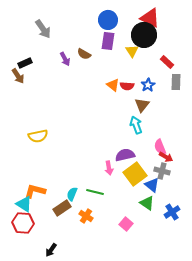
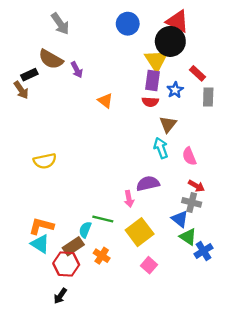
gray arrow: (43, 29) -> (60, 24), moved
purple rectangle: (108, 41) -> (153, 81), moved
yellow triangle: (132, 51) -> (156, 60), size x1.5
brown semicircle: (84, 54) -> (51, 59), moved, size x1.5
orange triangle: (113, 85) -> (105, 101), moved
blue star: (148, 85) -> (175, 90), moved
pink semicircle: (160, 147) -> (189, 156), moved
yellow square: (135, 174) -> (140, 232), moved
green line: (95, 192) -> (103, 219), moved
green triangle: (147, 203) -> (188, 237), moved
cyan triangle: (24, 204) -> (40, 244), moved
red hexagon: (23, 223) -> (66, 264), moved

